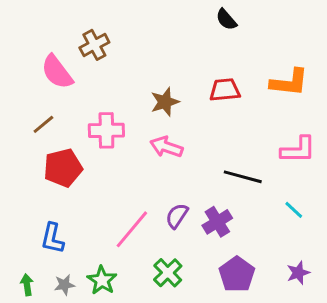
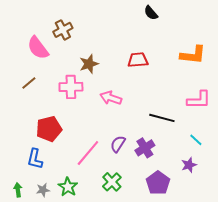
red trapezoid: (225, 90) -> (138, 60), moved
brown star: (165, 102) -> (89, 64), moved
red pentagon: (63, 168) -> (49, 129), moved
purple star: (298, 273) -> (189, 165), moved

